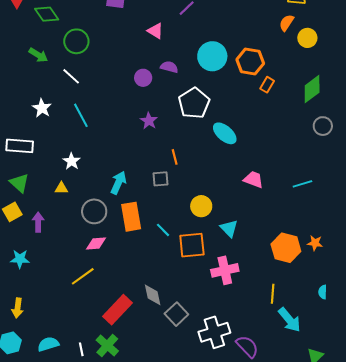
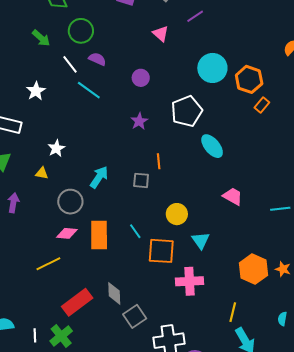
purple semicircle: (169, 67) -> (97, 59), moved
cyan line: (81, 115) -> (89, 90), moved, turned -35
orange rectangle: (131, 217) -> (99, 235), moved

